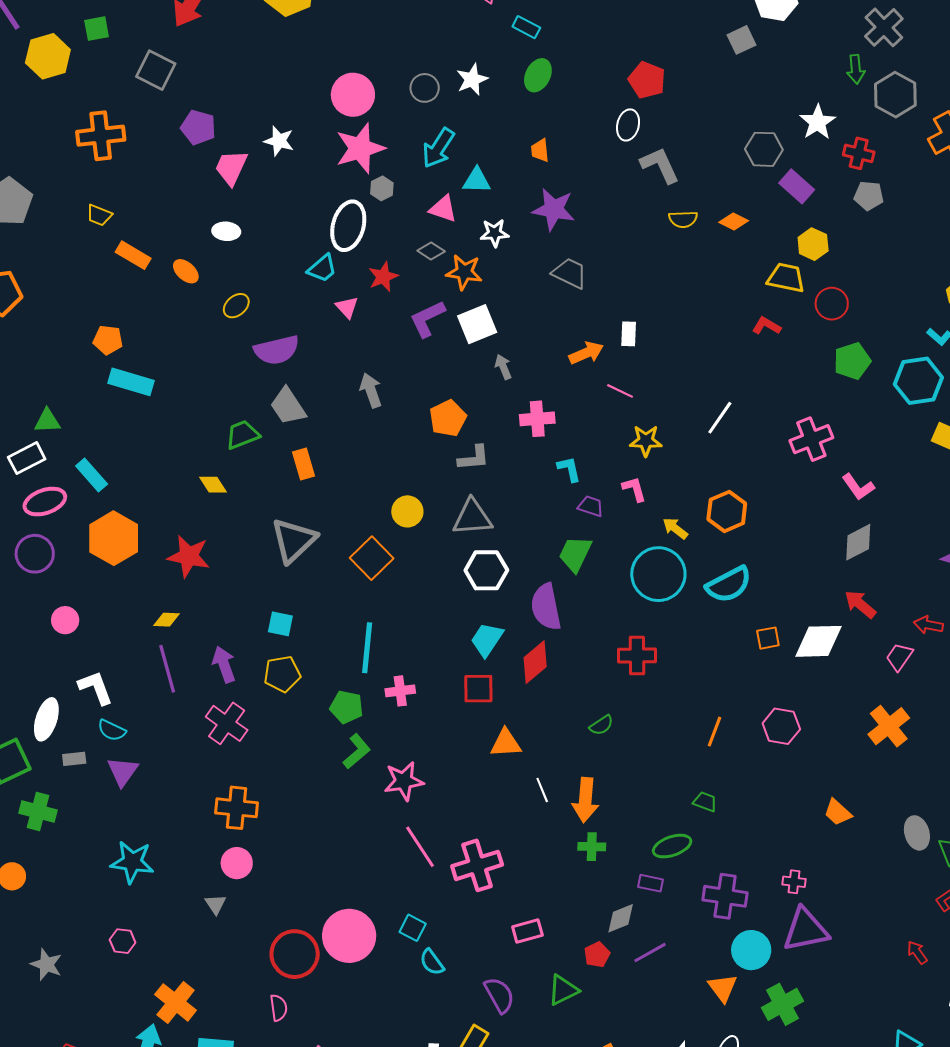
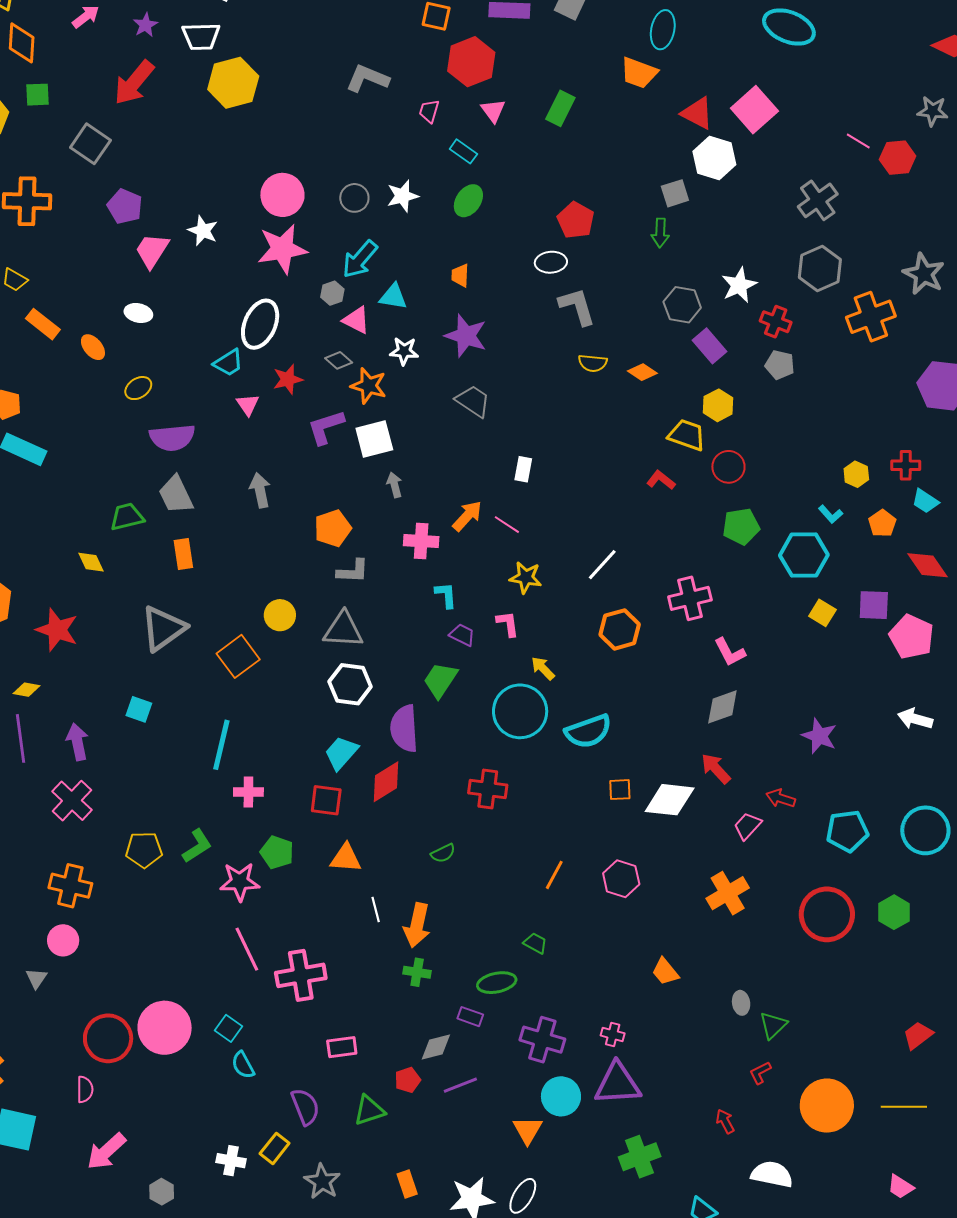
green arrow: (856, 69) -> (660, 233), moved
white ellipse: (628, 125) -> (551, 262), turned 64
gray hexagon: (382, 188) -> (332, 293), moved
orange arrow: (586, 353) -> (467, 516), moved, turned -32
orange hexagon: (727, 511) -> (620, 629), moved
yellow pentagon: (282, 674) -> (144, 850), moved
green pentagon: (347, 707) -> (277, 852), moved
gray ellipse: (917, 833) -> (741, 1003), size x0.7
green cross: (782, 1004) -> (640, 1157), moved

